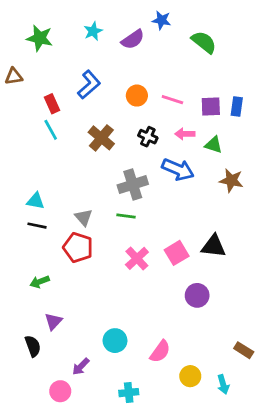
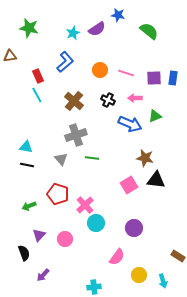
cyan star: (93, 31) -> (73, 33), moved
green triangle: (214, 145) -> (155, 116), moved, turned -40
brown star: (231, 180) -> (145, 158), moved
gray cross: (133, 185) -> (76, 135), moved
red pentagon: (78, 247) -> (58, 194), moved
pink cross: (137, 258) -> (85, 205), moved
purple circle: (197, 295) -> (134, 228), moved
cyan circle: (115, 341) -> (96, 223), moved
purple arrow: (81, 367) -> (43, 275), moved
pink circle: (60, 391) -> (65, 239), moved

